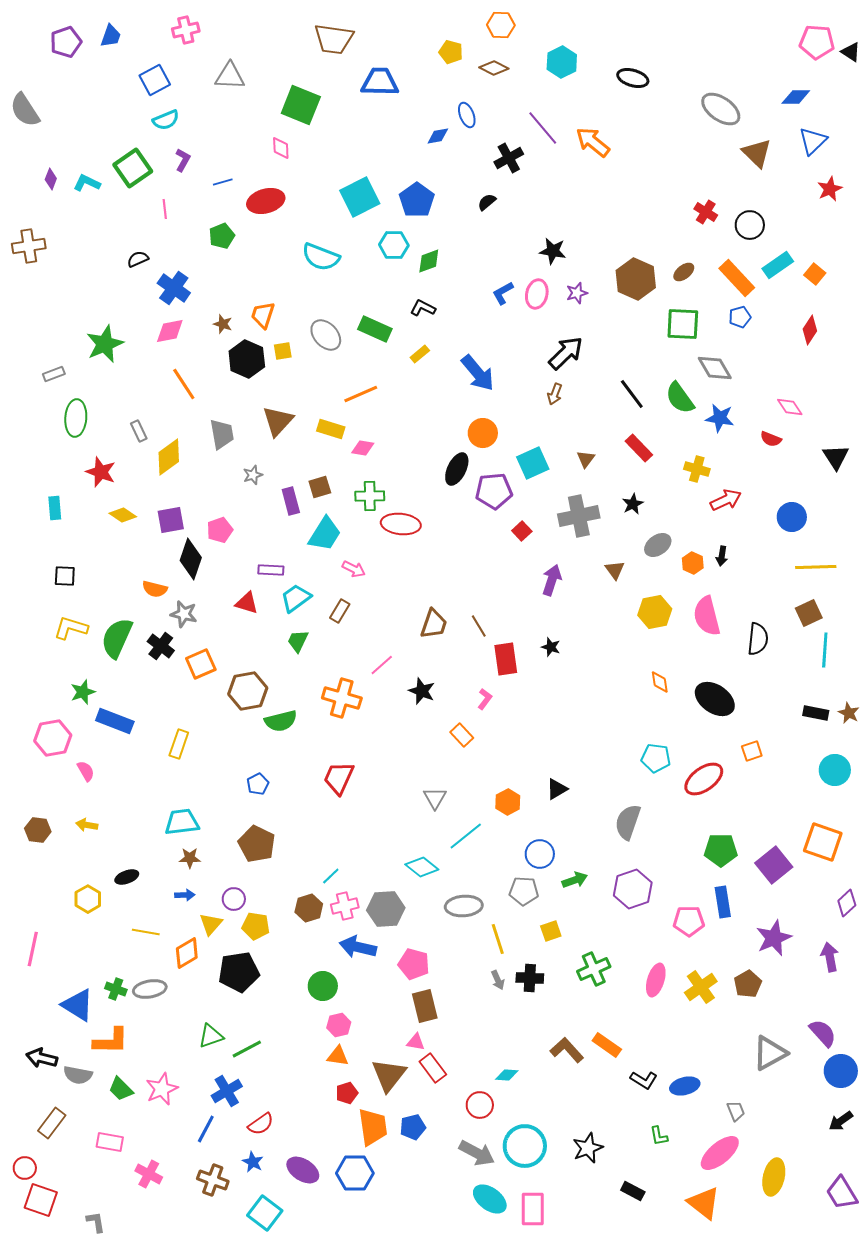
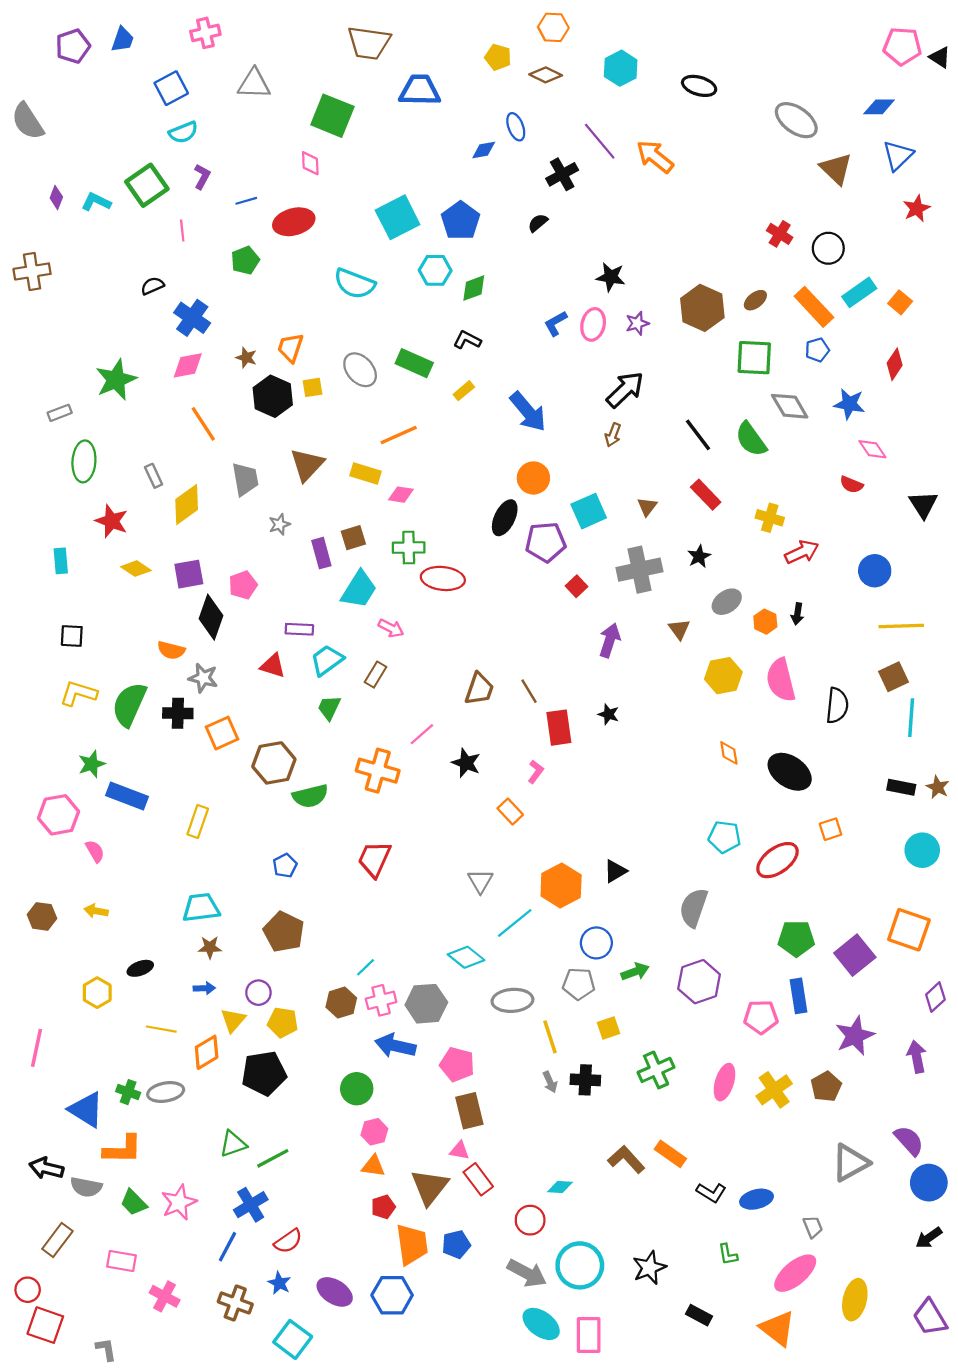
blue star: (720, 418) -> (849, 404), moved
black cross: (161, 646) -> (178, 713), turned -36
orange hexagon: (508, 802) -> (561, 886), size x1.5

